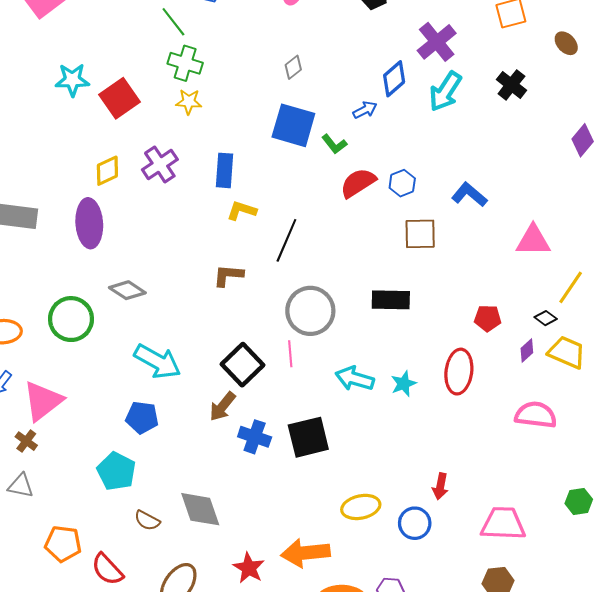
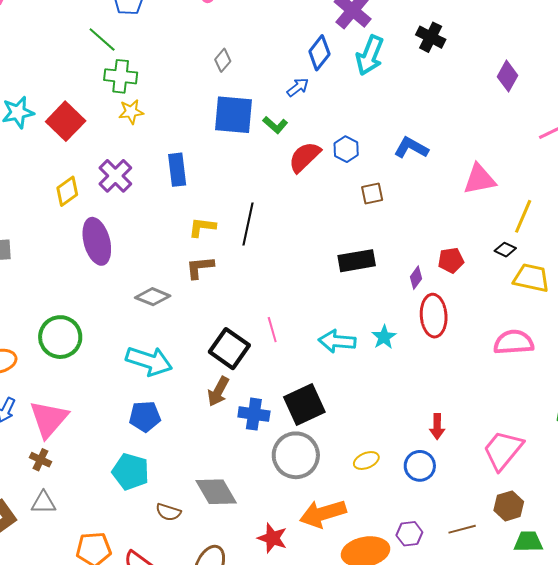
yellow L-shape: (242, 211) -> (202, 227), moved
purple ellipse: (89, 223) -> (97, 241), moved
brown square: (420, 234) -> (372, 193), size x0.7
gray diamond: (127, 290) -> (153, 297), moved
gray circle: (310, 311) -> (296, 455), moved
purple diamond: (527, 351) -> (416, 278), moved
yellow ellipse: (361, 507) -> (366, 461), size x0.7
pink trapezoid: (503, 524) -> (503, 450), turned -42

